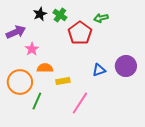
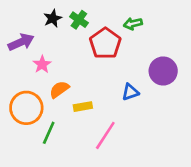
purple circle: (126, 66) -> (163, 71), moved
orange semicircle: (45, 68) -> (59, 89), turned -35

